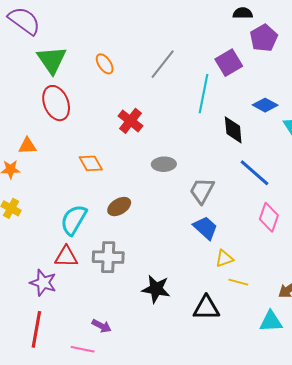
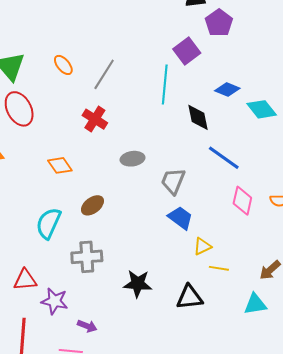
gray line: (163, 64) -> (104, 74), moved
red triangle: (66, 257) -> (25, 280), moved
purple star: (43, 283) -> (55, 301), moved

